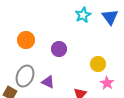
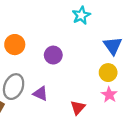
blue triangle: (110, 17) -> (113, 46), moved
yellow circle: (98, 64) -> (108, 73), moved

